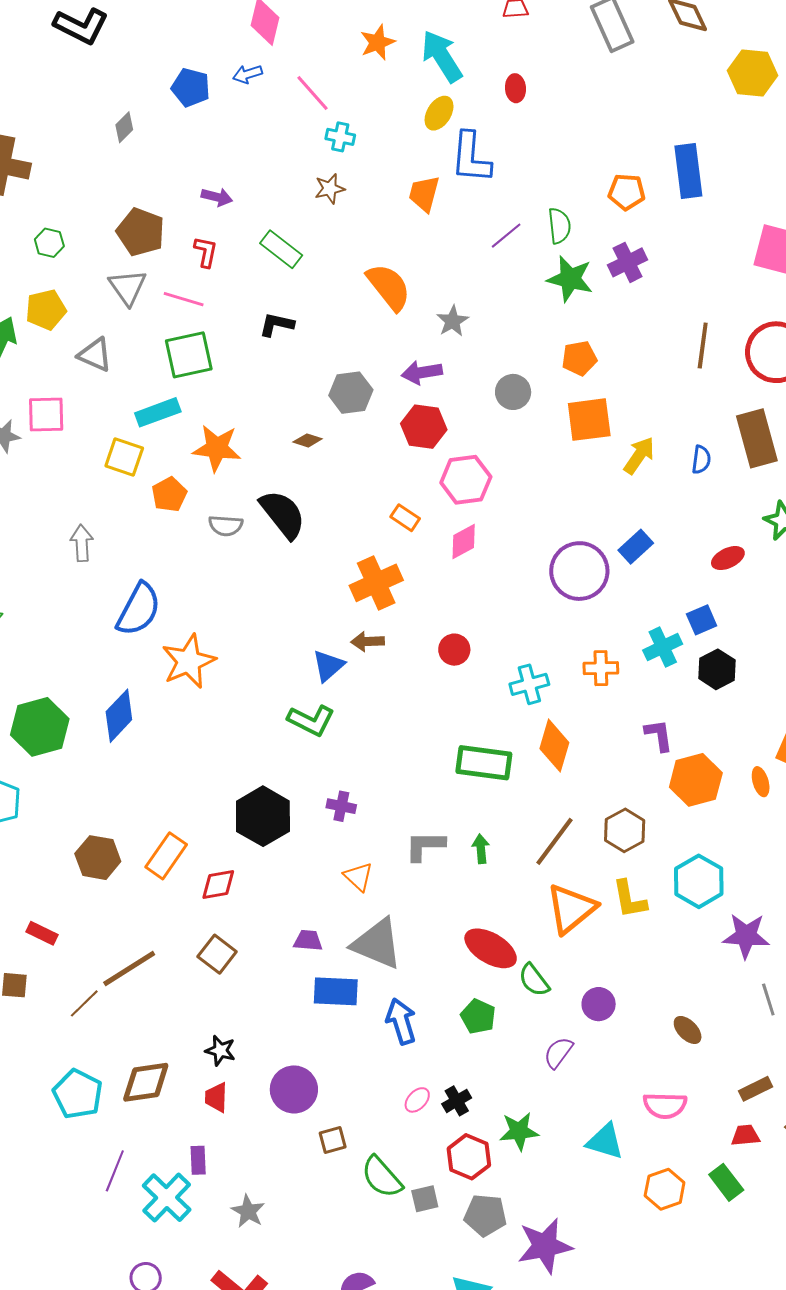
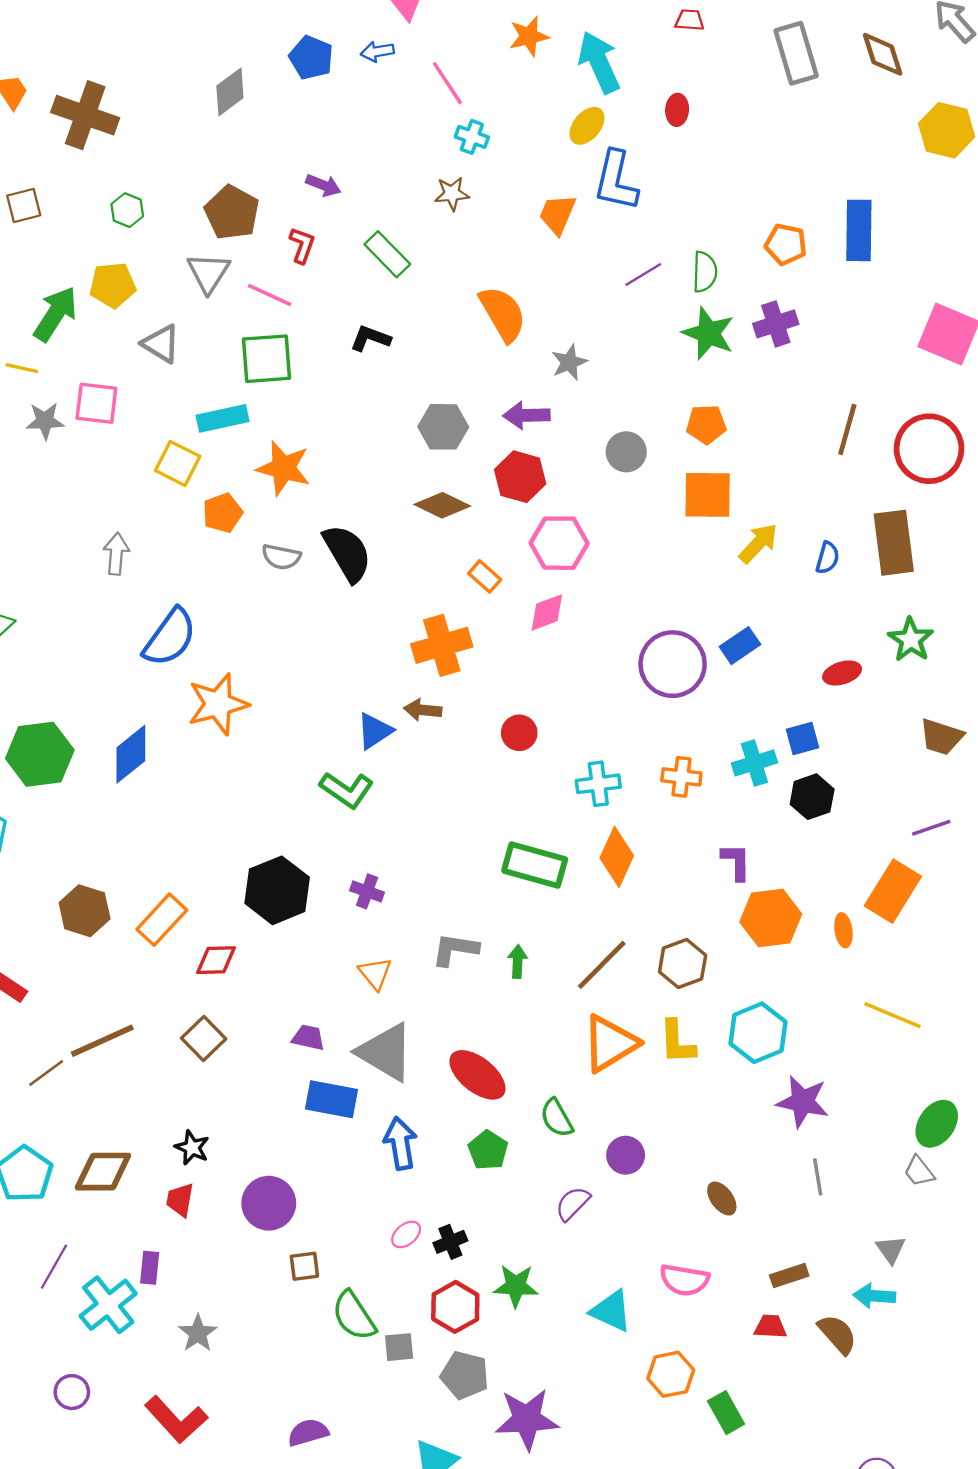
gray diamond: (124, 127) -> (230, 92), size x1.4
brown diamond: (308, 440) -> (442, 505), moved, size x1.6
red ellipse: (491, 948) -> (477, 1075), moved
green rectangle: (726, 1182) -> (726, 1413), moved

